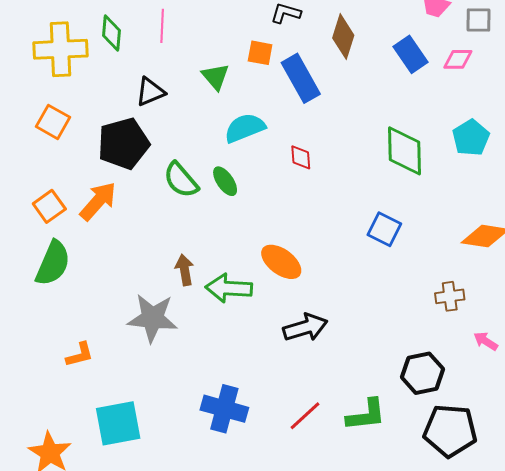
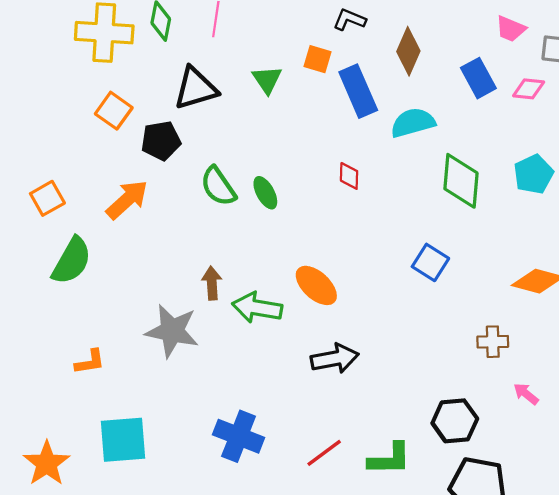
black triangle: (150, 92) -> (196, 88), size x1.4
orange square: (53, 122) -> (114, 111), moved
cyan semicircle: (245, 128) -> (413, 123), moved
black pentagon: (124, 144) -> (161, 141), size x0.7
orange square: (49, 206) -> (47, 198), moved

